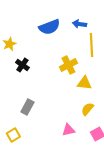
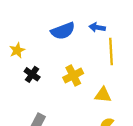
yellow cross: (68, 65) -> (73, 75), moved

